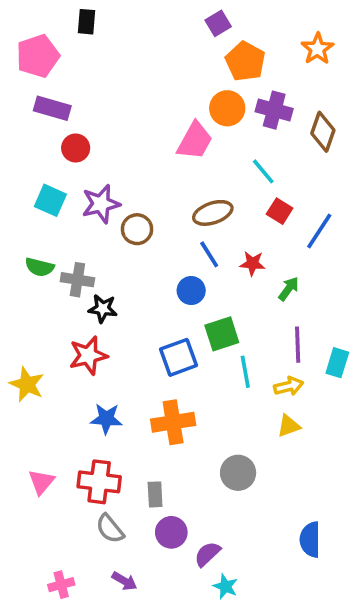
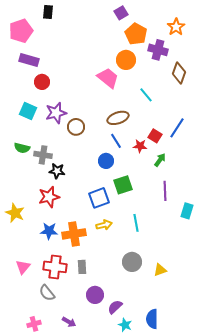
purple cross: (274, 110) -> (158, 50), moved
pink trapezoid: (195, 141) -> (108, 78), turned -80
red square: (280, 211) -> (155, 136), moved
cyan rectangle: (337, 363) -> (187, 211), moved
cyan line: (245, 372) -> (136, 223), moved
yellow arrow: (289, 386) -> (104, 225), moved
blue star: (106, 419) -> (49, 231), moved
orange cross: (173, 422) -> (74, 234), moved
yellow triangle: (289, 426) -> (160, 270), moved
gray rectangle: (155, 494) -> (82, 267), moved
gray semicircle: (110, 529) -> (47, 293), moved
blue semicircle: (310, 540) -> (152, 319), moved

